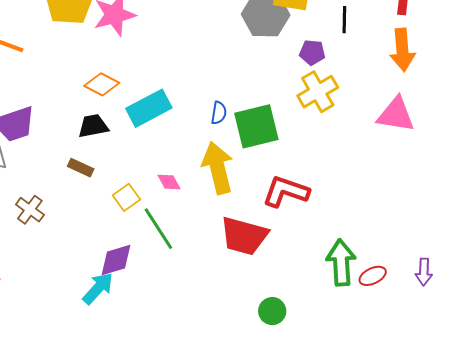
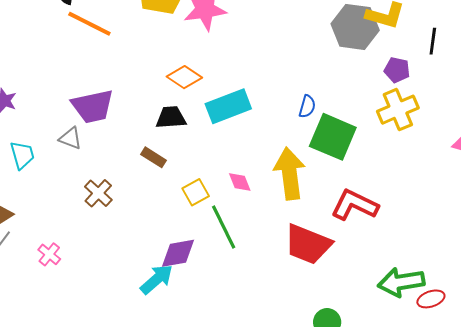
blue semicircle: (219, 113) -> (307, 106), moved
green square: (256, 126) -> (333, 137), turned 30
green arrow: (341, 263) -> (401, 282), turned -102

